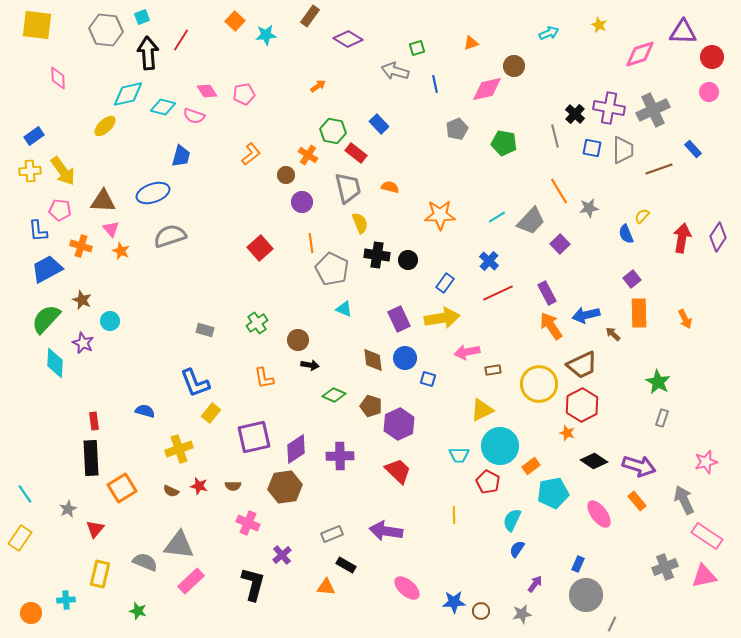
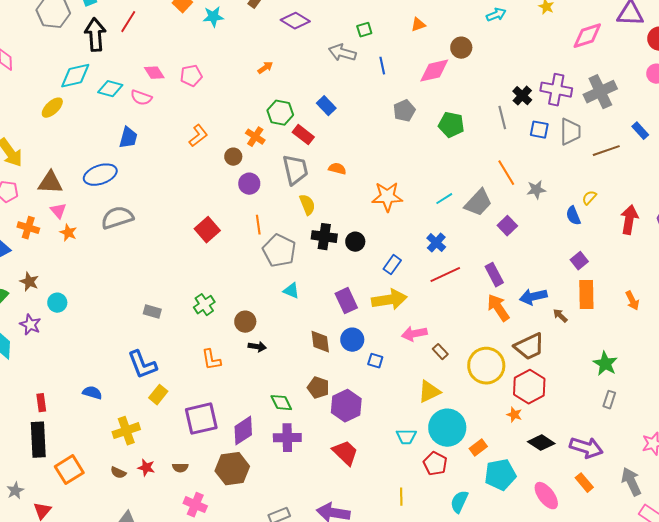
brown rectangle: (493, 370) -> (440, 352), turned 56
green diamond: (334, 395) -> (281, 403), moved, turned 40

